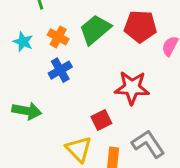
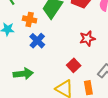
red star: (132, 88) -> (87, 38), size x0.7

